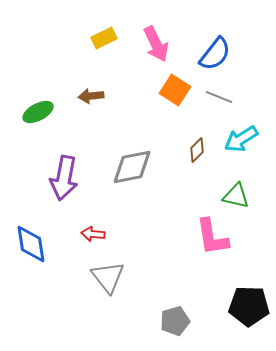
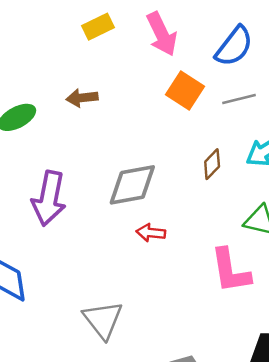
gray line: (219, 97) -> (239, 99), turned -36
red arrow: (93, 234) -> (151, 233), moved

